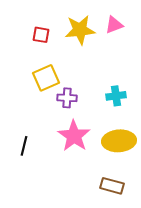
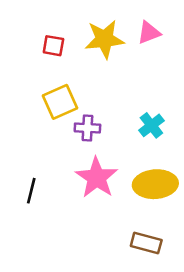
cyan cross: (116, 96) -> (151, 125), turned -30

